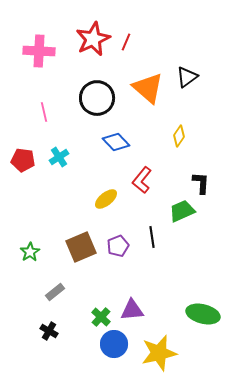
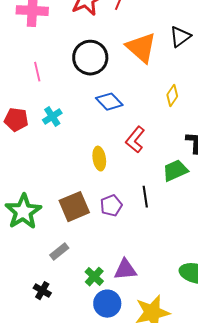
yellow ellipse: (106, 199) -> (99, 159), turned -60
green star: (30, 252) -> (23, 212), size x1.8
gray rectangle: (55, 292) -> (59, 252), moved

